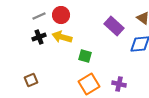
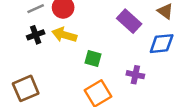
brown square: (31, 80) -> (26, 88), size x1.5
purple cross: (119, 84) -> (135, 75), moved

